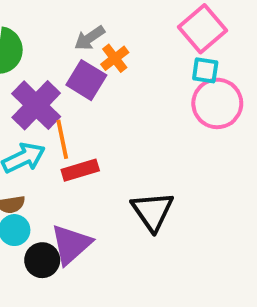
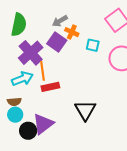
orange cross: (115, 58) -> (72, 32), turned -32
cyan square: (205, 70) -> (93, 45), moved

